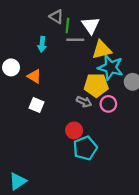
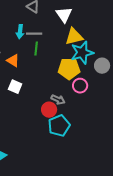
green line: (67, 25) -> (36, 49), moved
gray line: (75, 40) -> (34, 34), moved
cyan star: (111, 67) -> (82, 53), turned -30
gray arrow: (84, 102) -> (58, 100), moved

